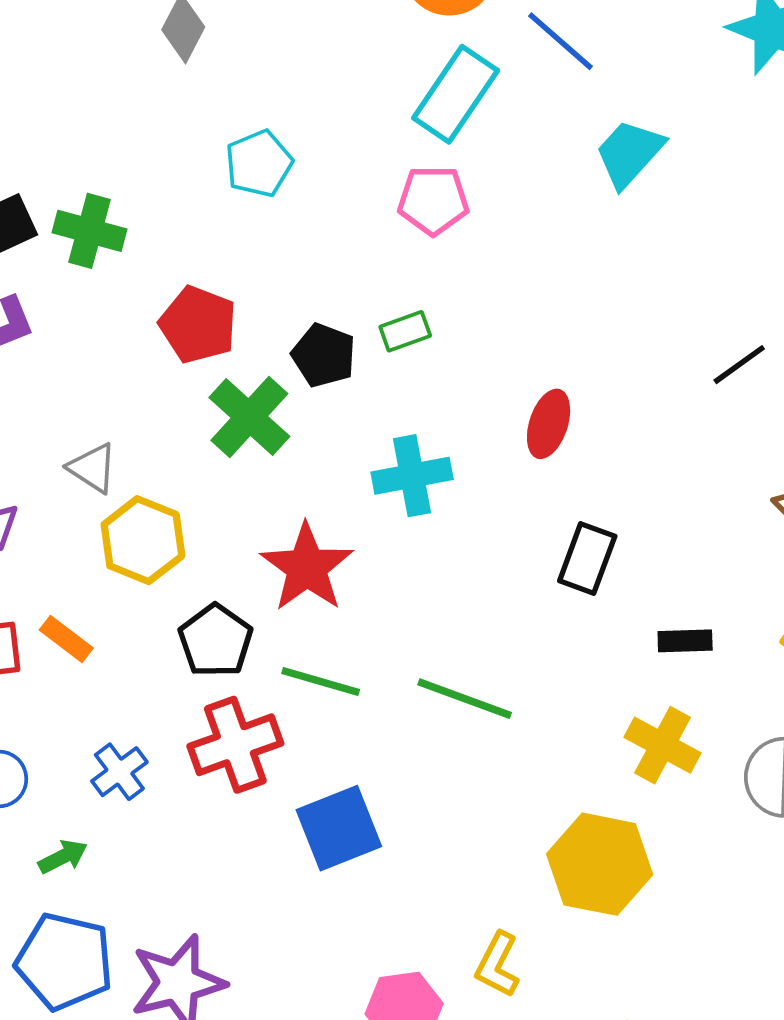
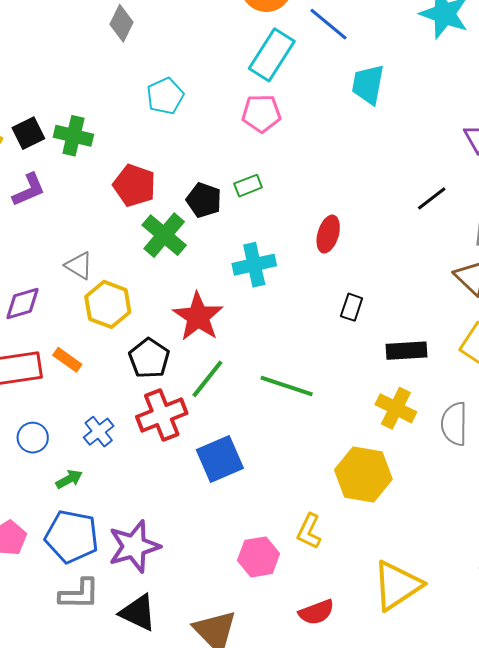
cyan trapezoid: (629, 153) -> (368, 84), turned -30
black rectangle: (587, 558) -> (352, 307), size x0.7
black rectangle: (685, 641) -> (407, 351), size x1.4
green line: (321, 682) -> (207, 379), turned -66

